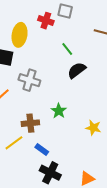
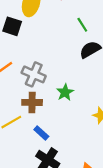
gray cross: (29, 80) -> (34, 74), moved

